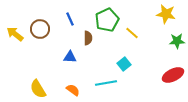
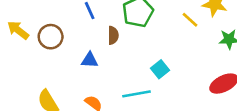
brown circle: (40, 29) -> (51, 37), moved
yellow line: (132, 33) -> (190, 20), moved

